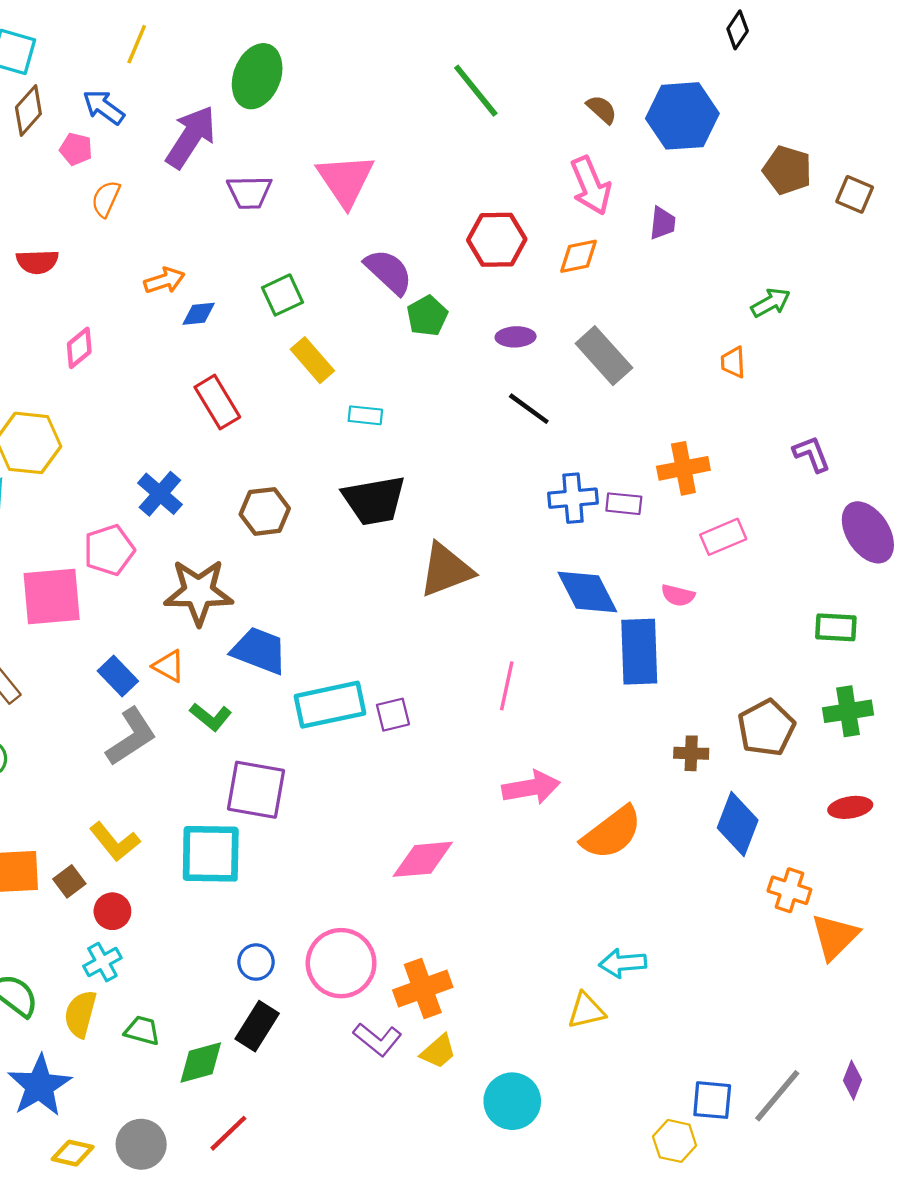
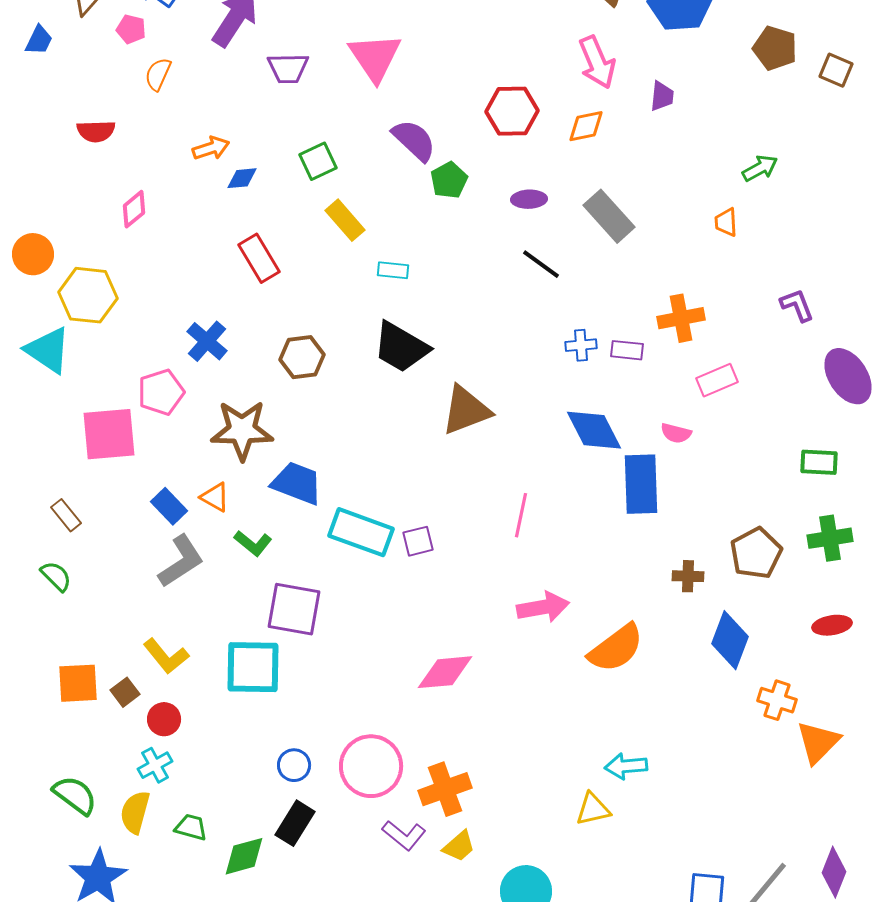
blue cross: (573, 498) -> (581, 345), size x0.7
black trapezoid: (374, 500) -> (401, 347), turned 40
cyan rectangle: (330, 705) -> (361, 532), turned 32
purple diamond: (852, 1080) -> (834, 872), size x1.4

